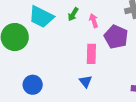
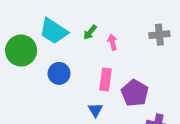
purple pentagon: (116, 37) -> (135, 93), moved
blue circle: (33, 85) -> (59, 73), moved

